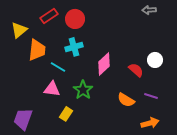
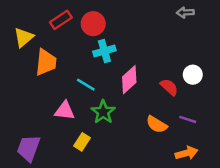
cyan cross: (74, 47) -> (104, 51), moved
cyan line: (58, 67) -> (86, 85), moved

